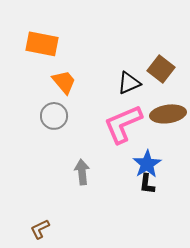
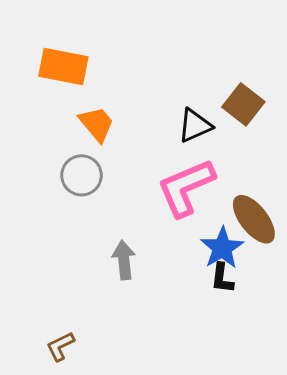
brown ellipse: (168, 114) -> (254, 219), moved, turned 60

